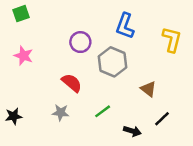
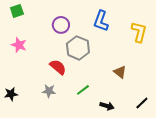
purple circle: (80, 42) -> (61, 25), moved
gray hexagon: (113, 62) -> (78, 48), moved
black line: (162, 119) -> (142, 103), moved

